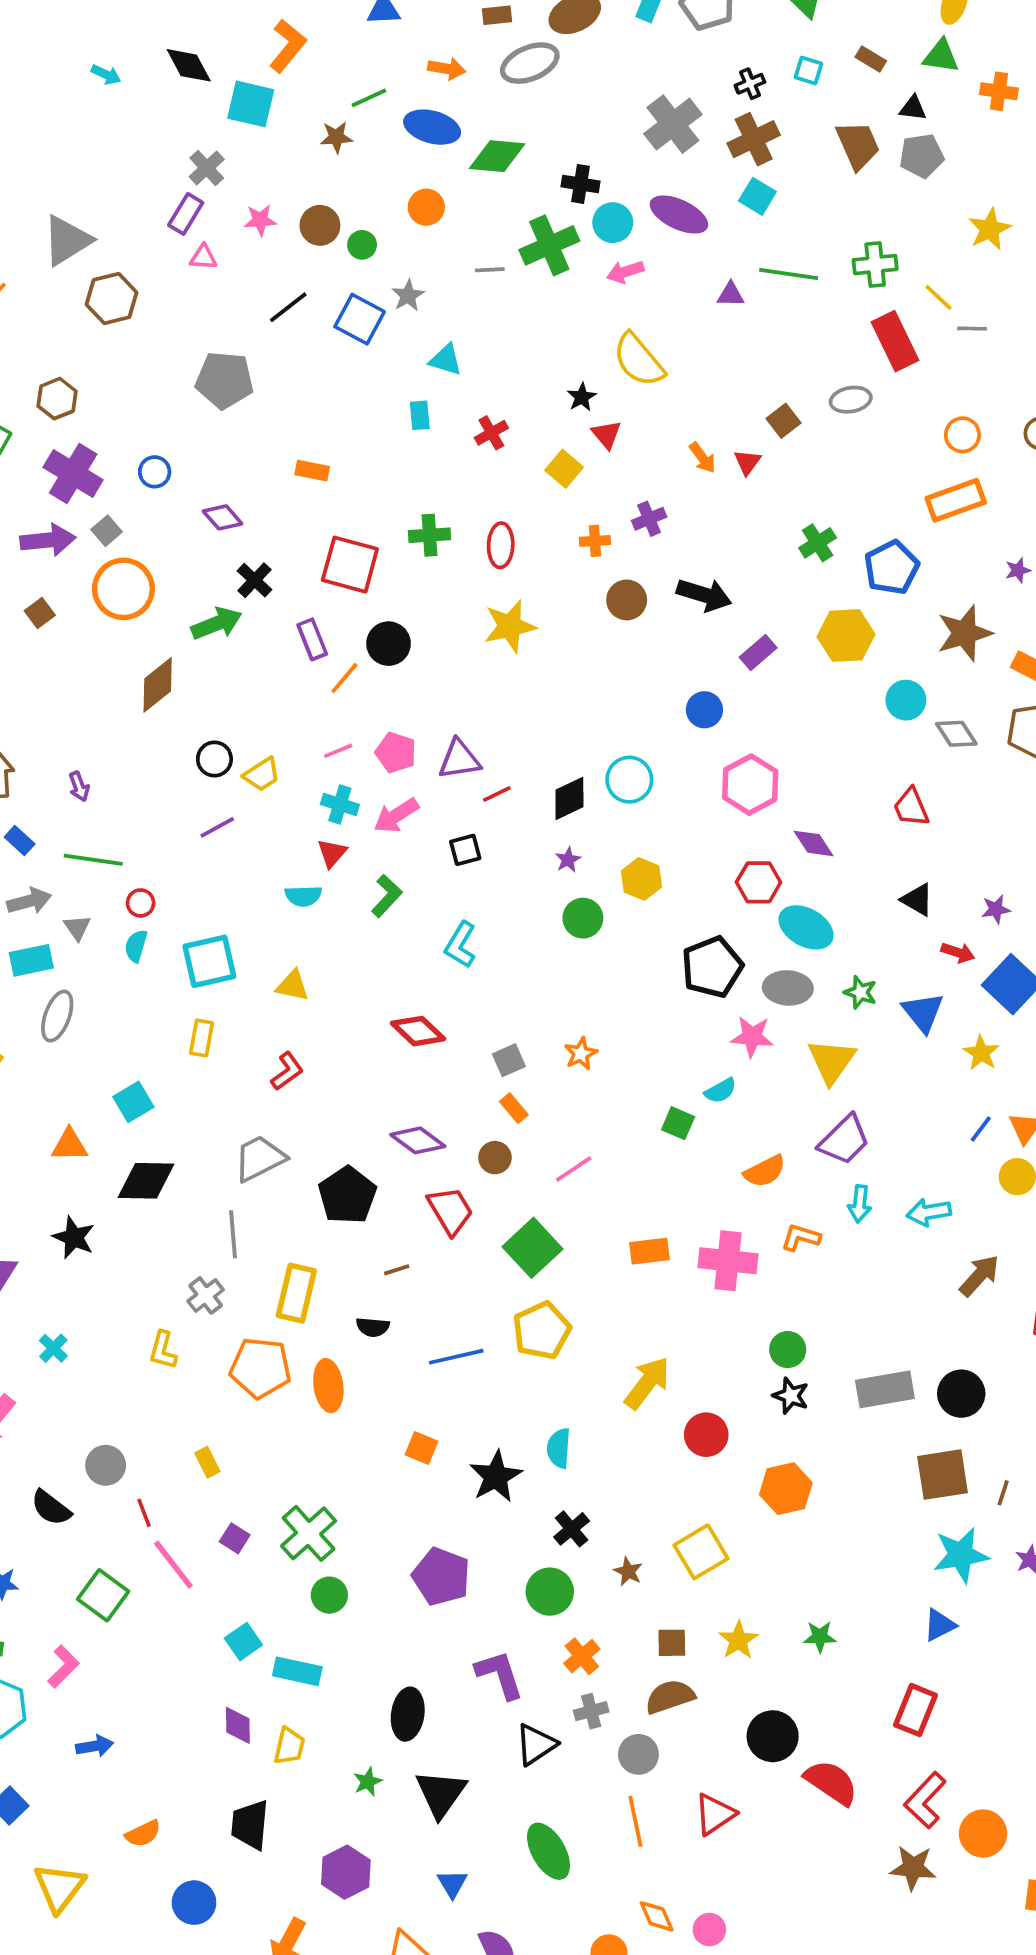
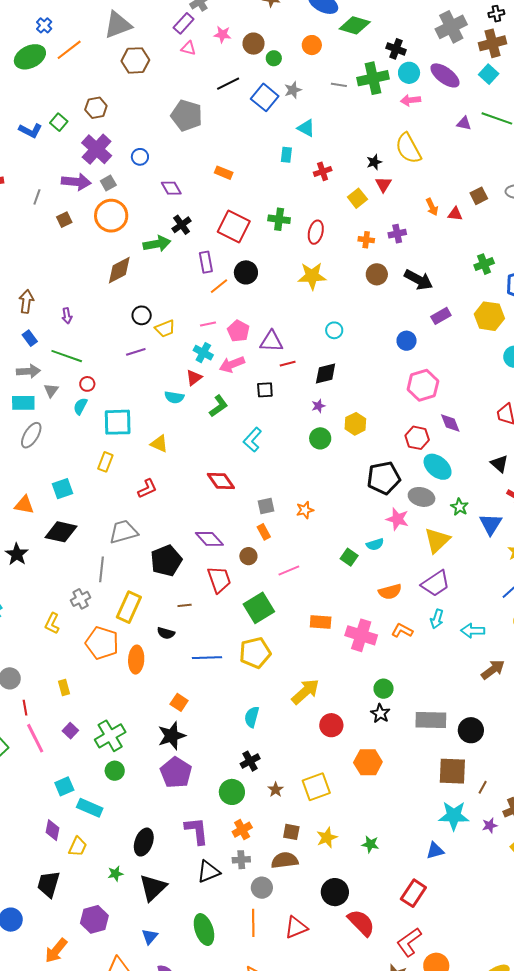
red triangle: (747, 462) -> (455, 214), turned 49
cyan circle: (629, 780) -> (334, 330), moved, size x0.7
black star: (496, 1476) -> (172, 736), moved

